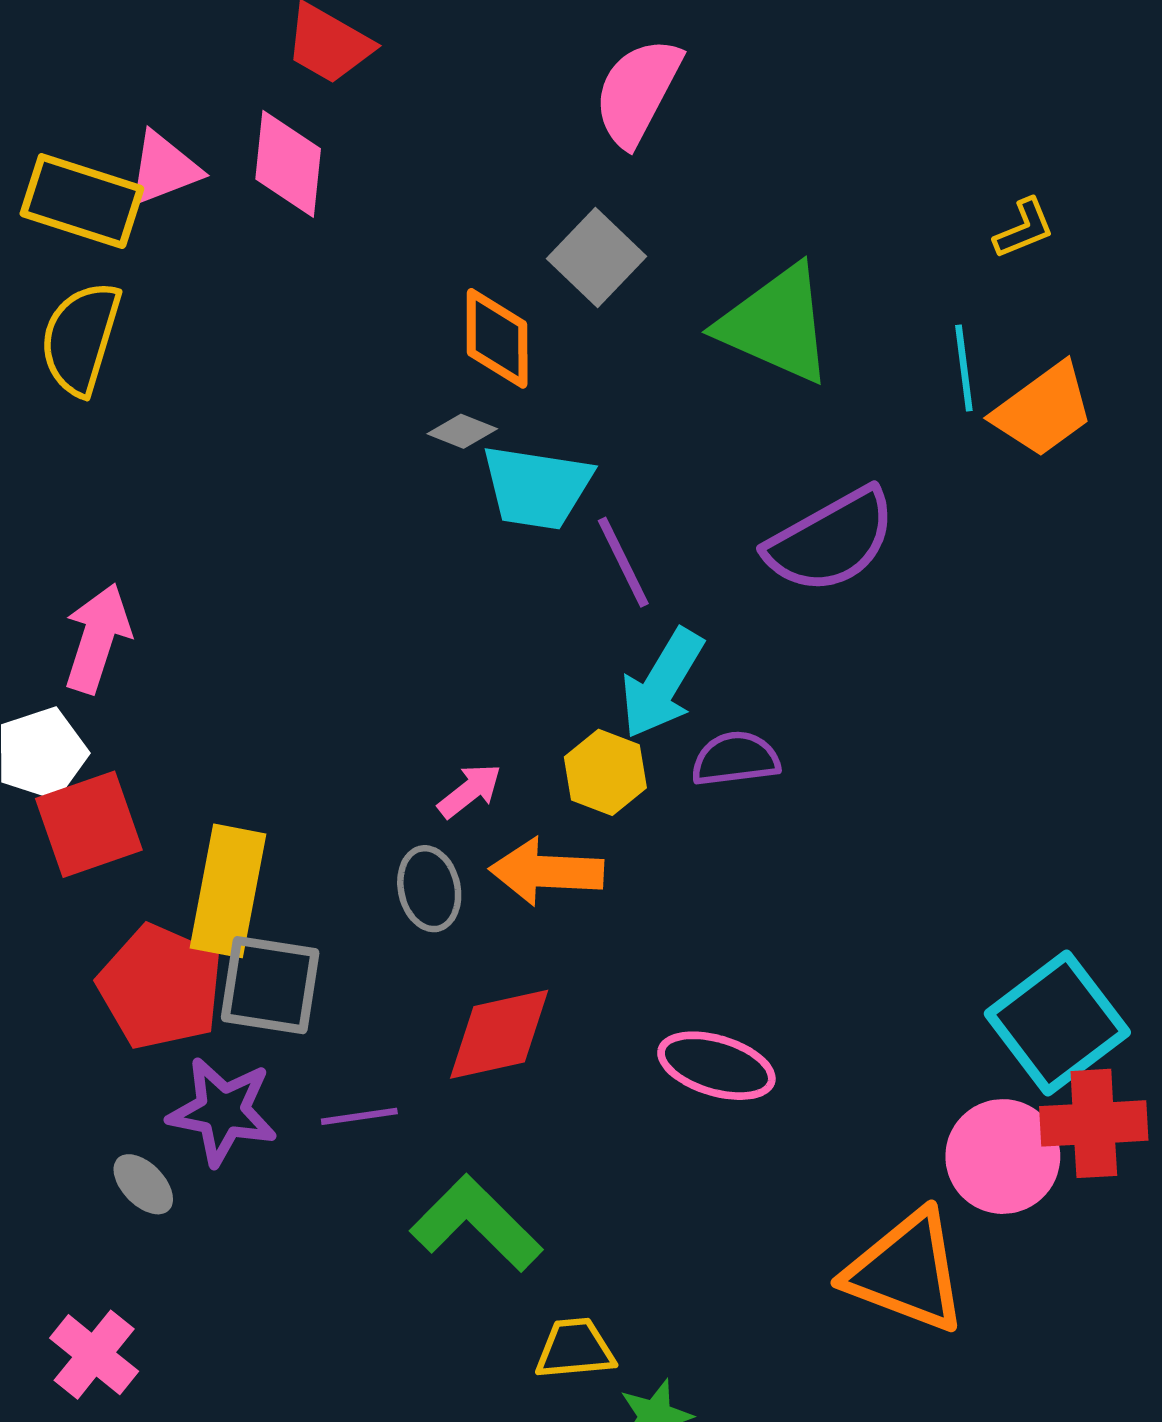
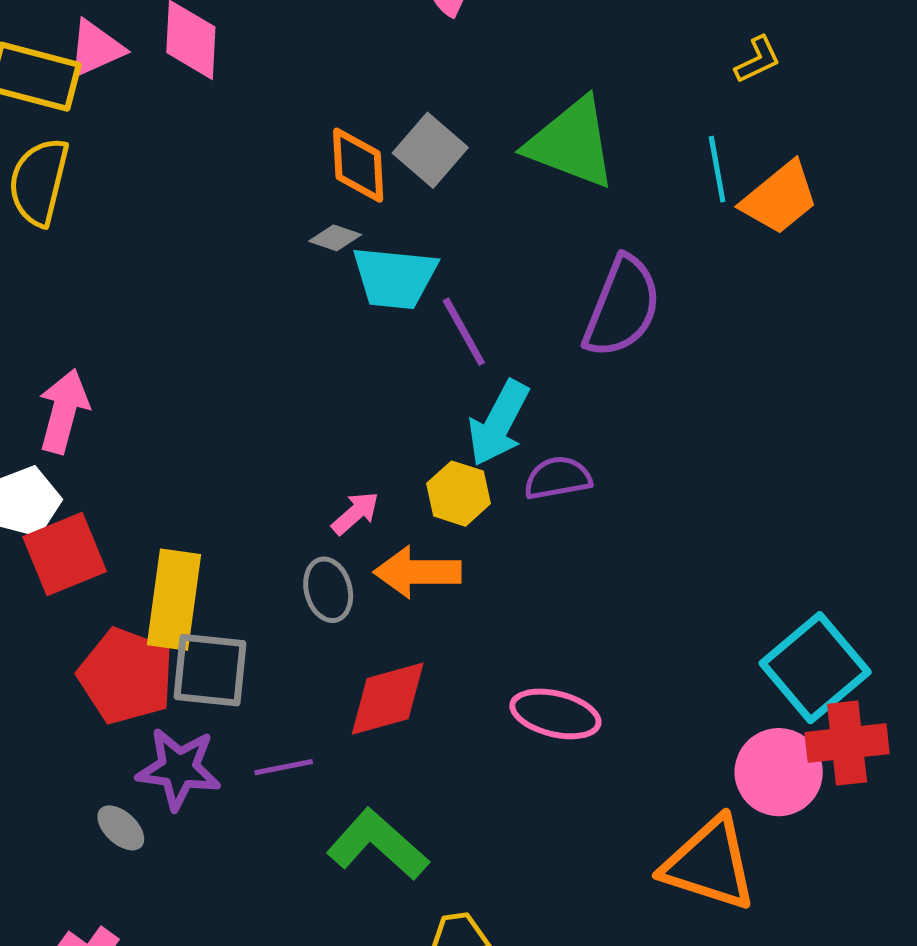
gray square: (596, 257) -> (430, 150), moved
purple semicircle: (831, 541) -> (622, 307), turned -36

